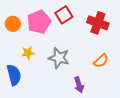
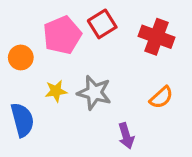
orange circle: (13, 24) -> (21, 57), moved
yellow star: (28, 53) -> (56, 91), moved

